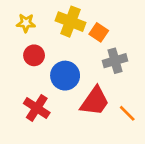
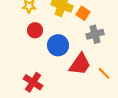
red cross: (37, 108) -> (33, 82), moved

